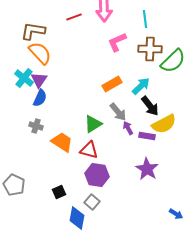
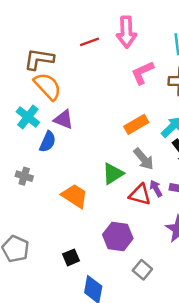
purple triangle: (39, 80) -> (64, 119), moved, turned -42
gray cross: (36, 126) -> (24, 176), moved
purple arrow: (128, 128) -> (156, 188), moved
red triangle: (89, 150) -> (140, 195), moved
gray square: (92, 202) -> (142, 270), moved

